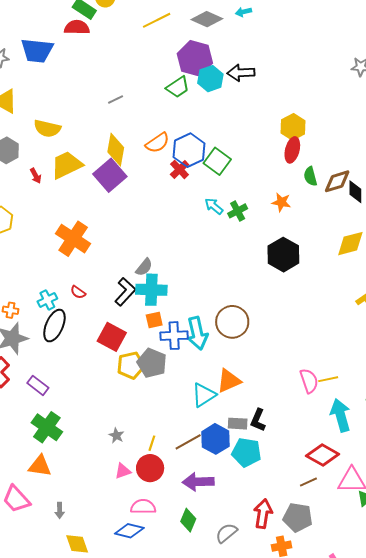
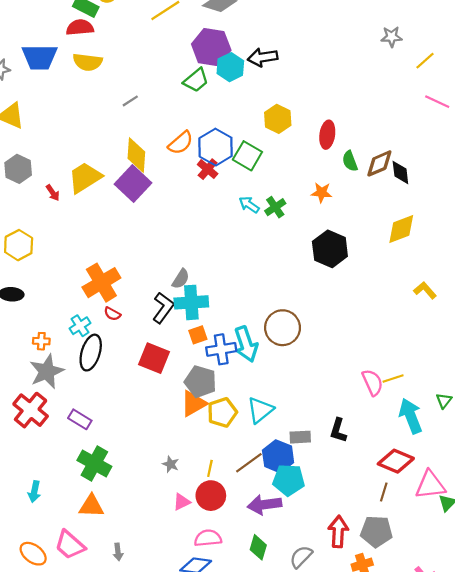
yellow hexagon: (293, 127) -> (278, 119), moved
yellow semicircle: (47, 128) -> (88, 62), moved
orange cross: (73, 239) -> (101, 283), moved, turned 32
yellow pentagon: (131, 365) -> (222, 412), moved
orange triangle: (229, 381) -> (194, 404), moved
black L-shape: (258, 420) -> (338, 430), moved
cyan pentagon: (247, 452) -> (289, 480), moved
brown line: (308, 482) -> (384, 492), turned -42

